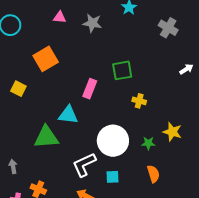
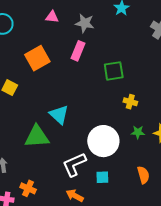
pink rectangle: (90, 89) -> (78, 51), moved
cyan triangle: (68, 115) -> (59, 115), turned 35
green star: (148, 143) -> (138, 132), moved

